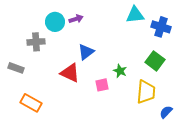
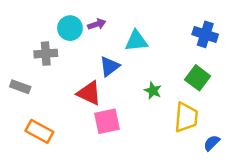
cyan triangle: (135, 15) -> (136, 41), moved
pink square: (102, 85) -> (107, 121), moved, size x1.5

